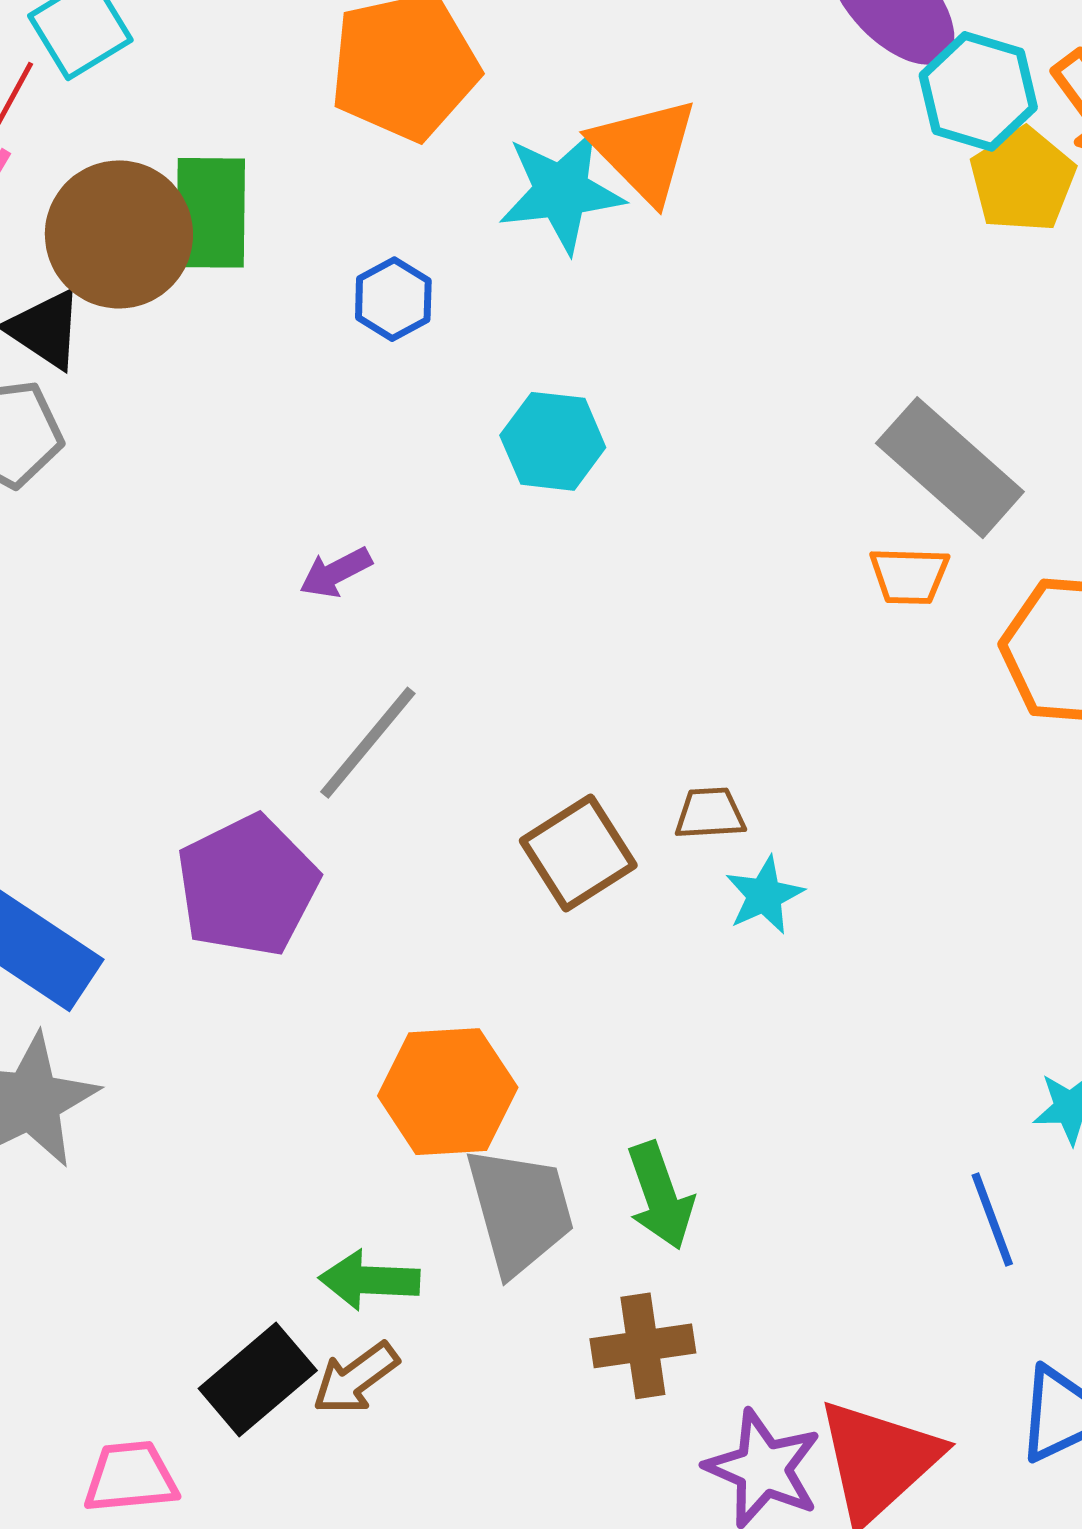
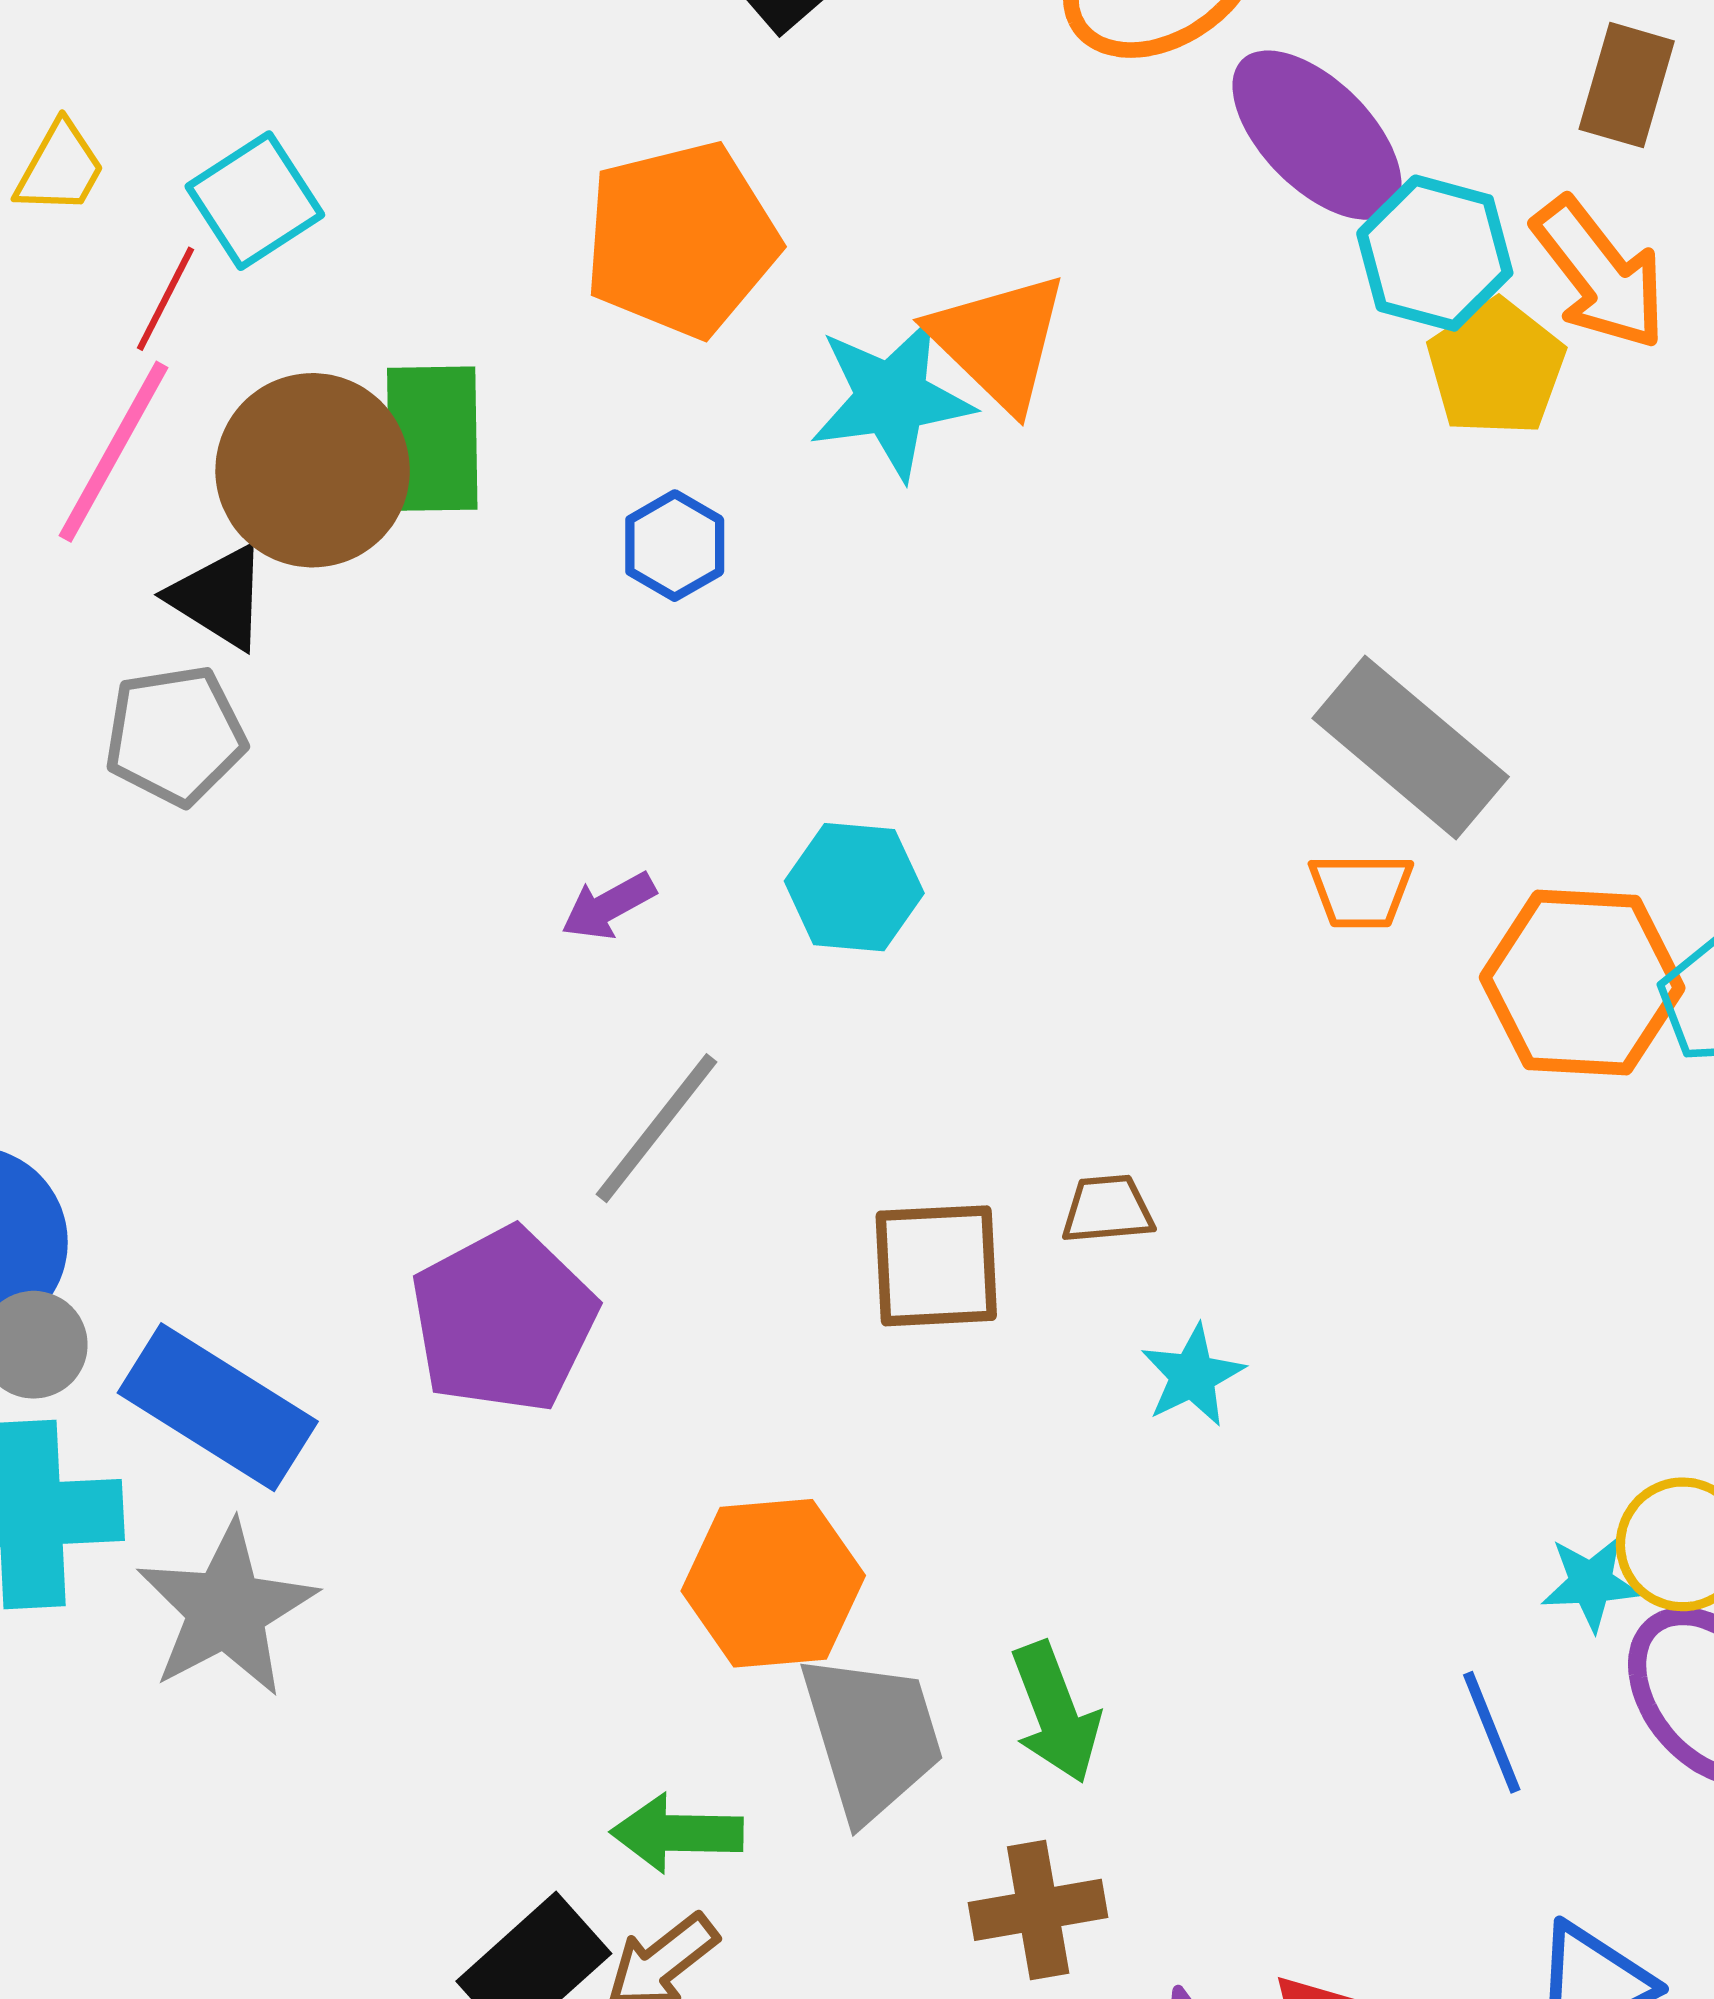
cyan hexagon: (553, 441) -> (854, 887), moved
brown square: (578, 853) -> (936, 1266), turned 31
cyan star: (764, 895) -> (1192, 1376), moved

